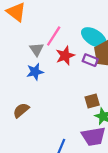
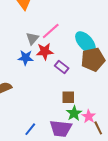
red star: (65, 56) -> (45, 51), moved
purple rectangle: (90, 60) -> (62, 67), moved

